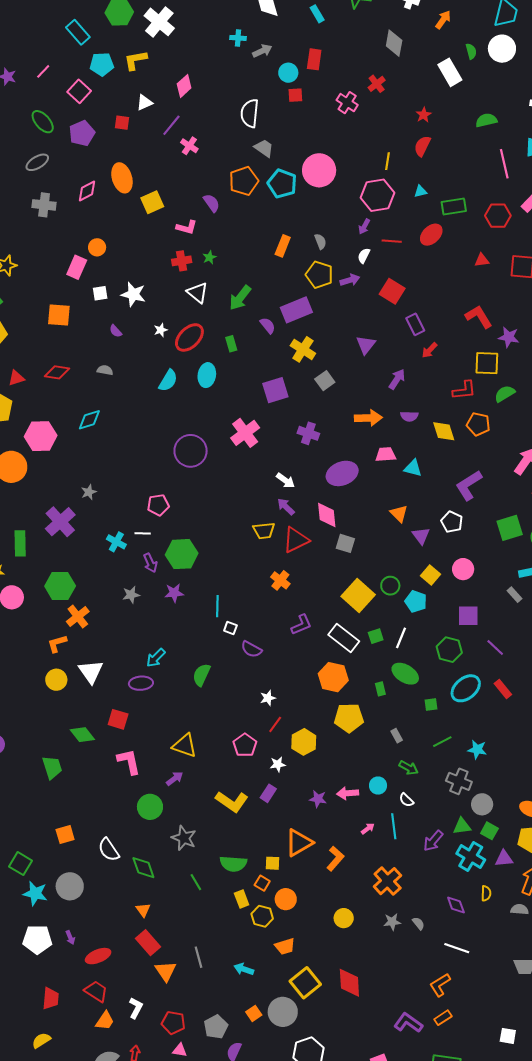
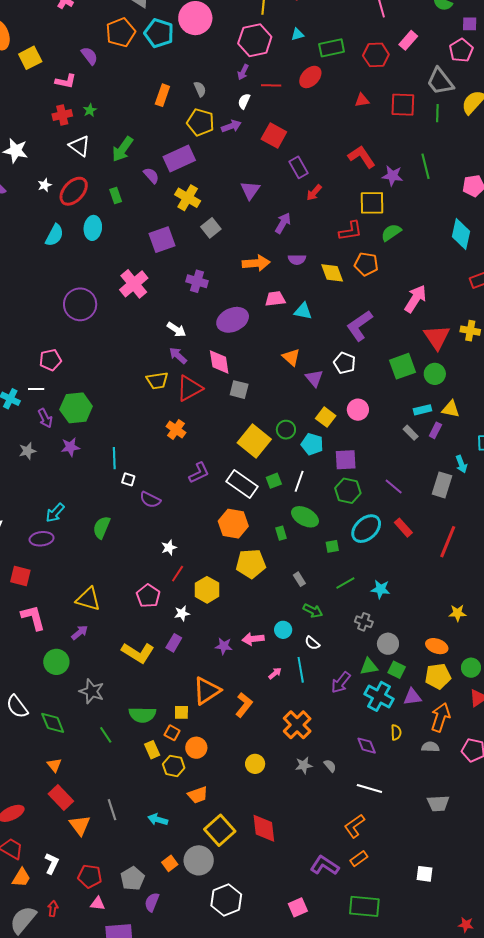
purple square: (468, 616) -> (346, 460), moved
gray cross: (459, 781) -> (364, 622), size x0.7

